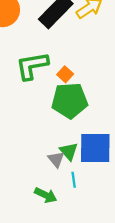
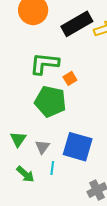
green pentagon: (70, 101) -> (50, 101), moved
green triangle: (69, 151) -> (18, 139), moved

